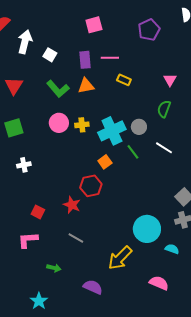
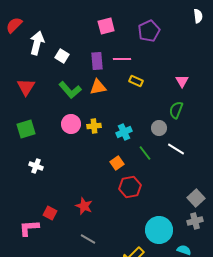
purple pentagon: (149, 30) -> (149, 31), moved
gray circle: (139, 127) -> (159, 128), moved
cyan cross: (112, 131) -> (124, 132), size x0.6
white cross: (24, 165) -> (36, 166), turned 32
red hexagon: (91, 186) -> (130, 187), moved
pink L-shape: (28, 240) -> (29, 228), moved

